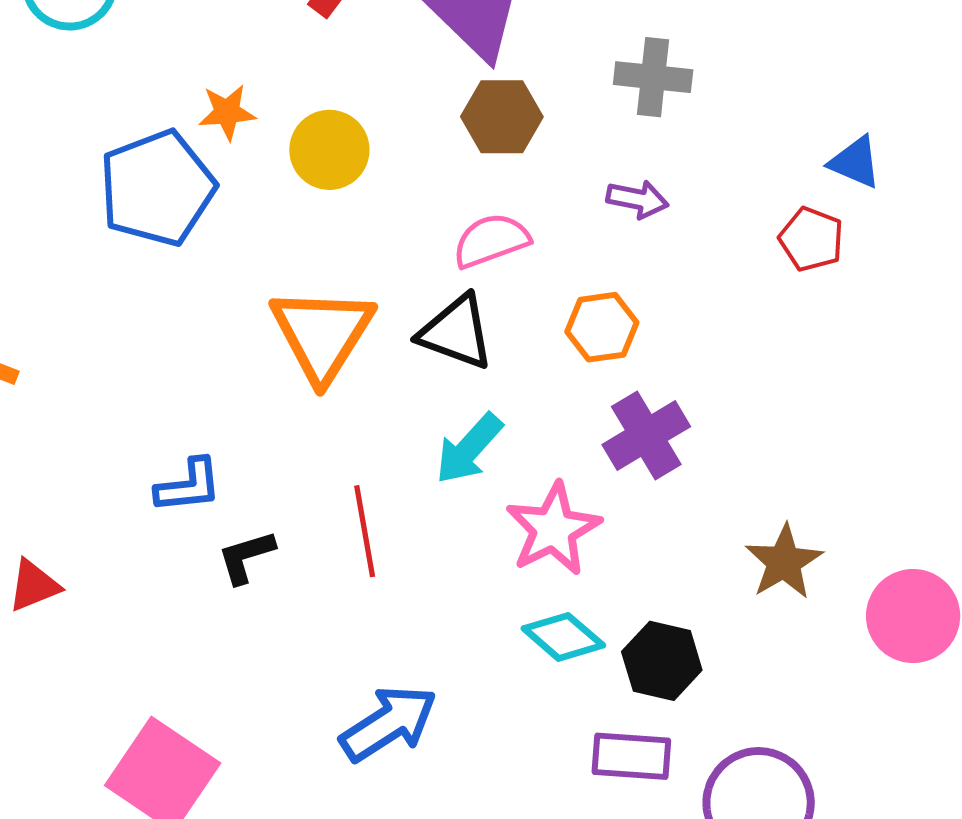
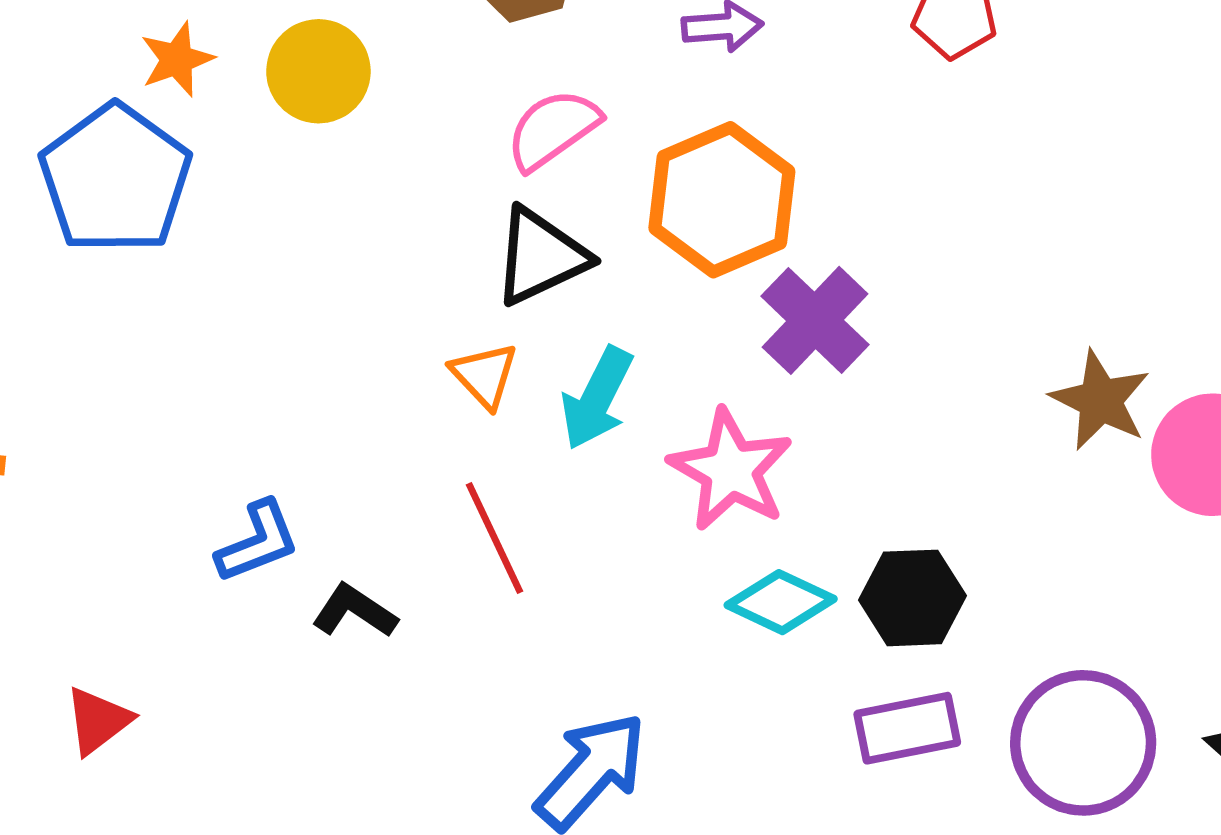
orange hexagon: (602, 327) -> (722, 200), size x1.6
black triangle: (456, 332) -> (541, 256), turned -30
orange triangle: (322, 334) -> (484, 375), moved, size x0.5
black L-shape: (246, 557) -> (354, 611), turned 66
brown star: (784, 562) -> (1100, 400), moved

